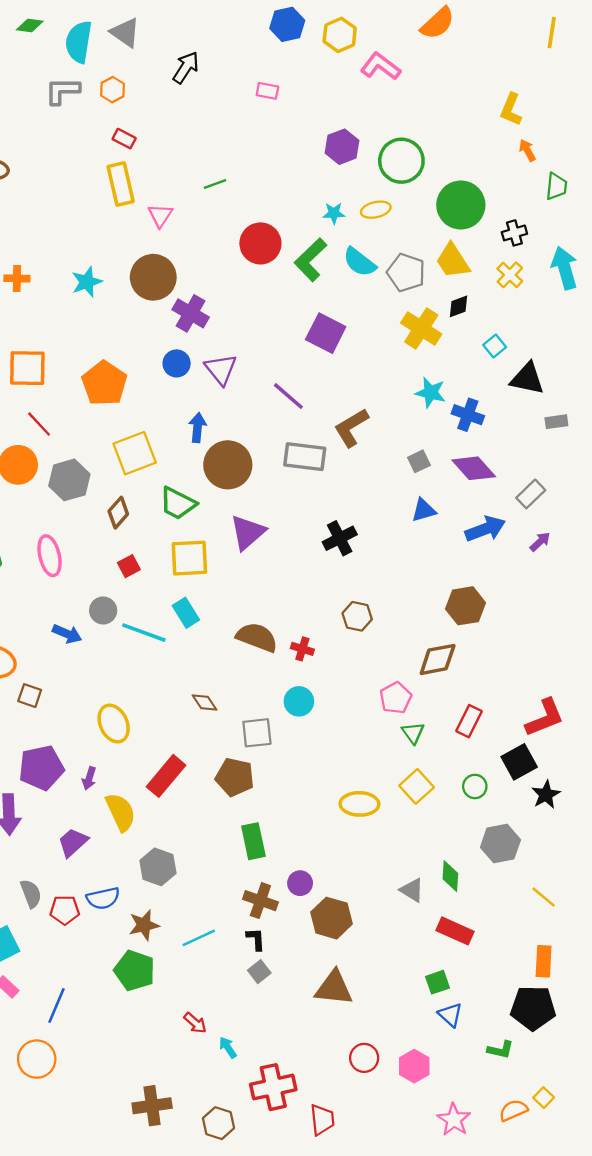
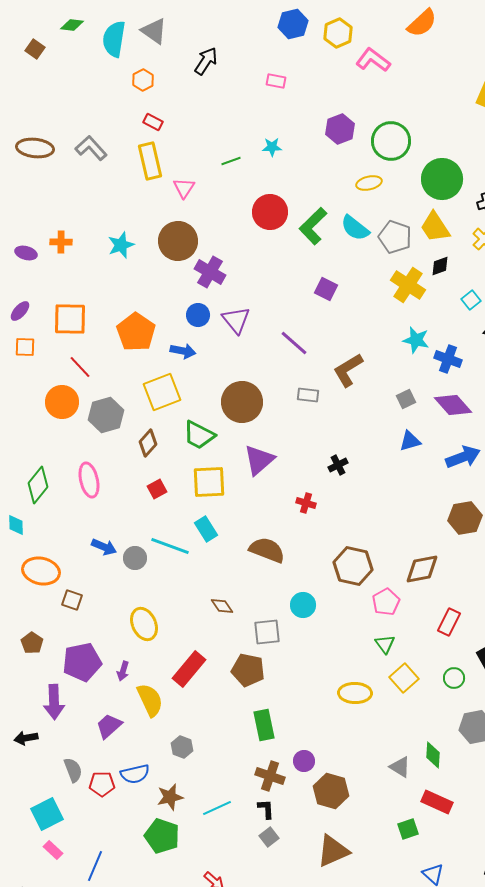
gray L-shape: (62, 91) -> (91, 148), moved, turned 48
cyan star: (334, 213) -> (272, 147), moved
purple square: (326, 333) -> (326, 289), size x0.7
blue arrow: (198, 428) -> (183, 351), moved, turned 95
gray rectangle: (305, 457) -> (308, 395), size x0.6
black cross: (340, 538) -> (338, 465), size x0.7
brown hexagon: (466, 606) -> (465, 518), moved
gray circle: (103, 610) -> (135, 558), moved
brown hexagon: (357, 616) -> (353, 566), moved, size x1.5
red cross: (302, 649) -> (306, 503), moved
green triangle: (413, 733) -> (385, 644), moved
gray hexagon: (158, 867) -> (182, 747), size x0.7
green square: (438, 982) -> (408, 829), moved
brown triangle: (334, 988) -> (333, 851), turned -30

